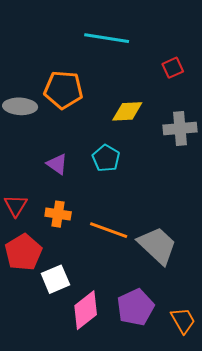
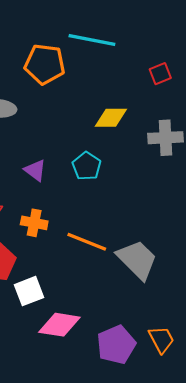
orange pentagon: (63, 90) -> (45, 64), moved
purple pentagon: (135, 307) -> (116, 345), moved
pink diamond: (86, 310) -> (59, 325), turned 45

